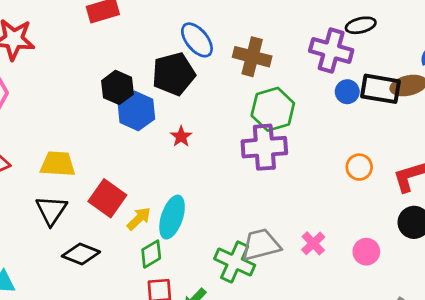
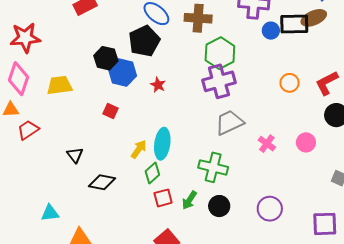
yellow trapezoid: (58, 164) -> (59, 85), moved
red square: (107, 198) -> (110, 111), moved, size x0.6
black triangle: (51, 210) -> (75, 155), size x0.7
gray trapezoid: (261, 245) -> (229, 122), moved

